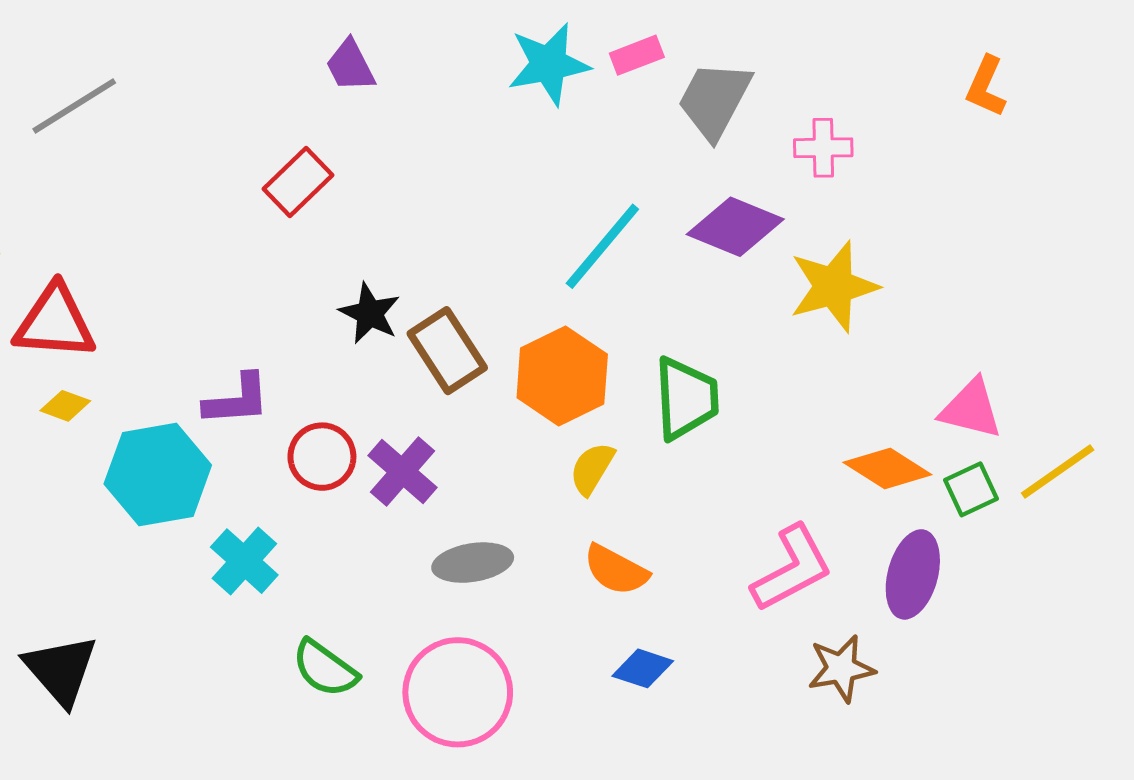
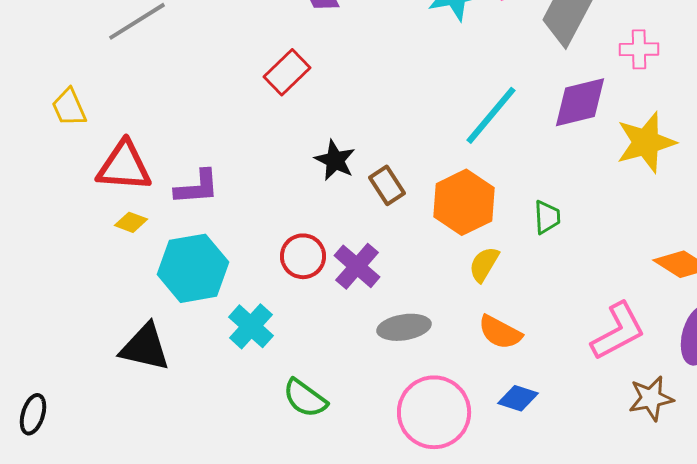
purple diamond: (735, 227) -> (580, 102), turned -36
brown rectangle: (447, 351) -> (387, 185), size x0.7
green trapezoid: (686, 398) -> (547, 217), size x0.6
purple L-shape: (237, 400) -> (197, 187), moved
black triangle: (61, 670) -> (145, 347), moved, turned -36
pink circle: (458, 692) -> (434, 412), moved

